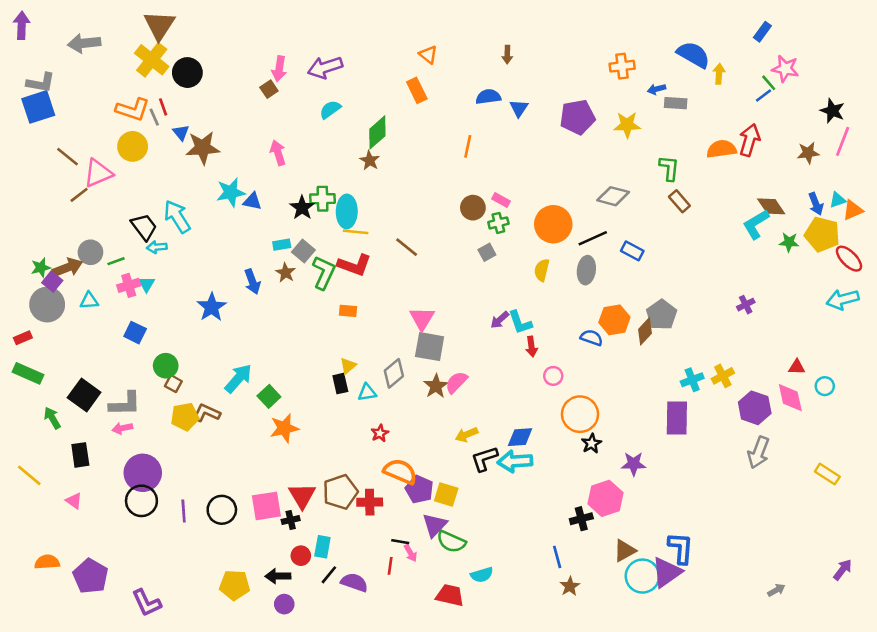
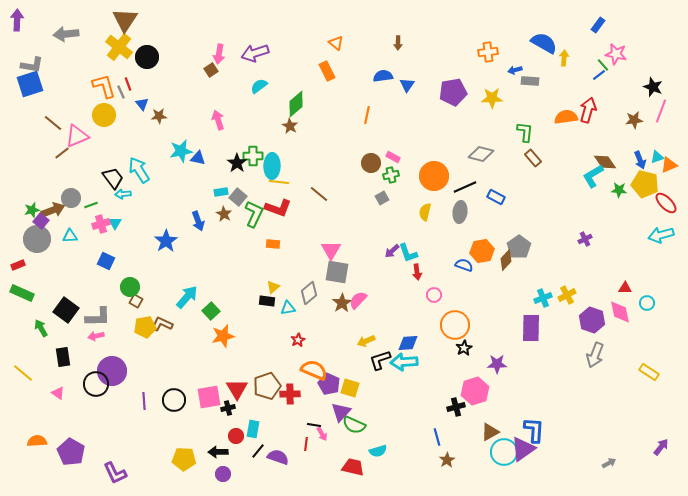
orange L-shape: (133, 109) -> (104, 86), turned -124
brown star: (203, 148) -> (159, 116), size x0.6
black rectangle: (340, 384) -> (267, 301), turned -70
black circle: (141, 501) -> (96, 384), moved

